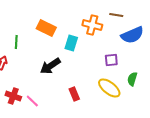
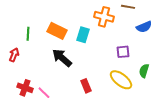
orange rectangle: (46, 28) -> (57, 31), moved
blue semicircle: (132, 35) -> (144, 27), size x0.7
black arrow: (50, 66) -> (62, 58), turned 75

